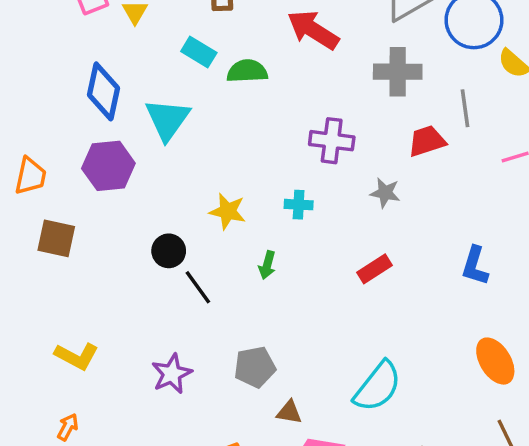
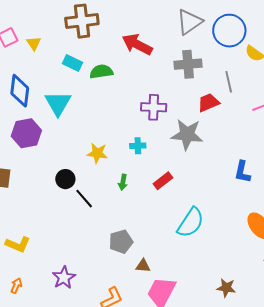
gray star: (385, 193) -> (187, 135), size x1.8
red rectangle: (374, 269) -> (163, 181), moved
purple star: (172, 374) -> (64, 278), moved
cyan semicircle: (378, 387) -> (191, 223), moved

